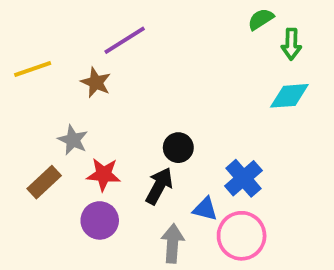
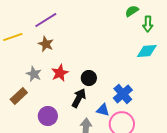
purple line: (125, 40) -> (46, 20), moved
red star: (104, 174) -> (60, 73), moved, turned -30

